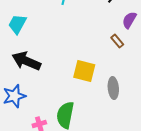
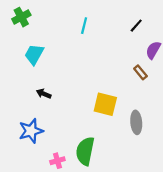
black arrow: (26, 61) -> (44, 94), size x0.5

